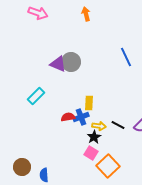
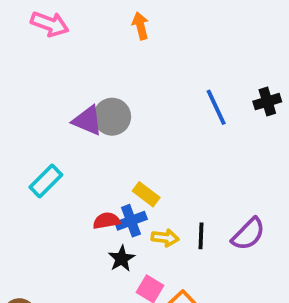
yellow rectangle: (89, 103) -> (146, 194), turned -56
black line: (118, 125) -> (201, 236), turned 64
black star: (94, 137) -> (122, 259), moved

